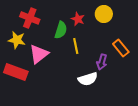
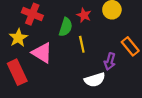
yellow star: (17, 40) -> (18, 38), turned 30
pink triangle: (39, 54) -> (42, 53), turned -50
red rectangle: (16, 72) -> (17, 72), turned 45

